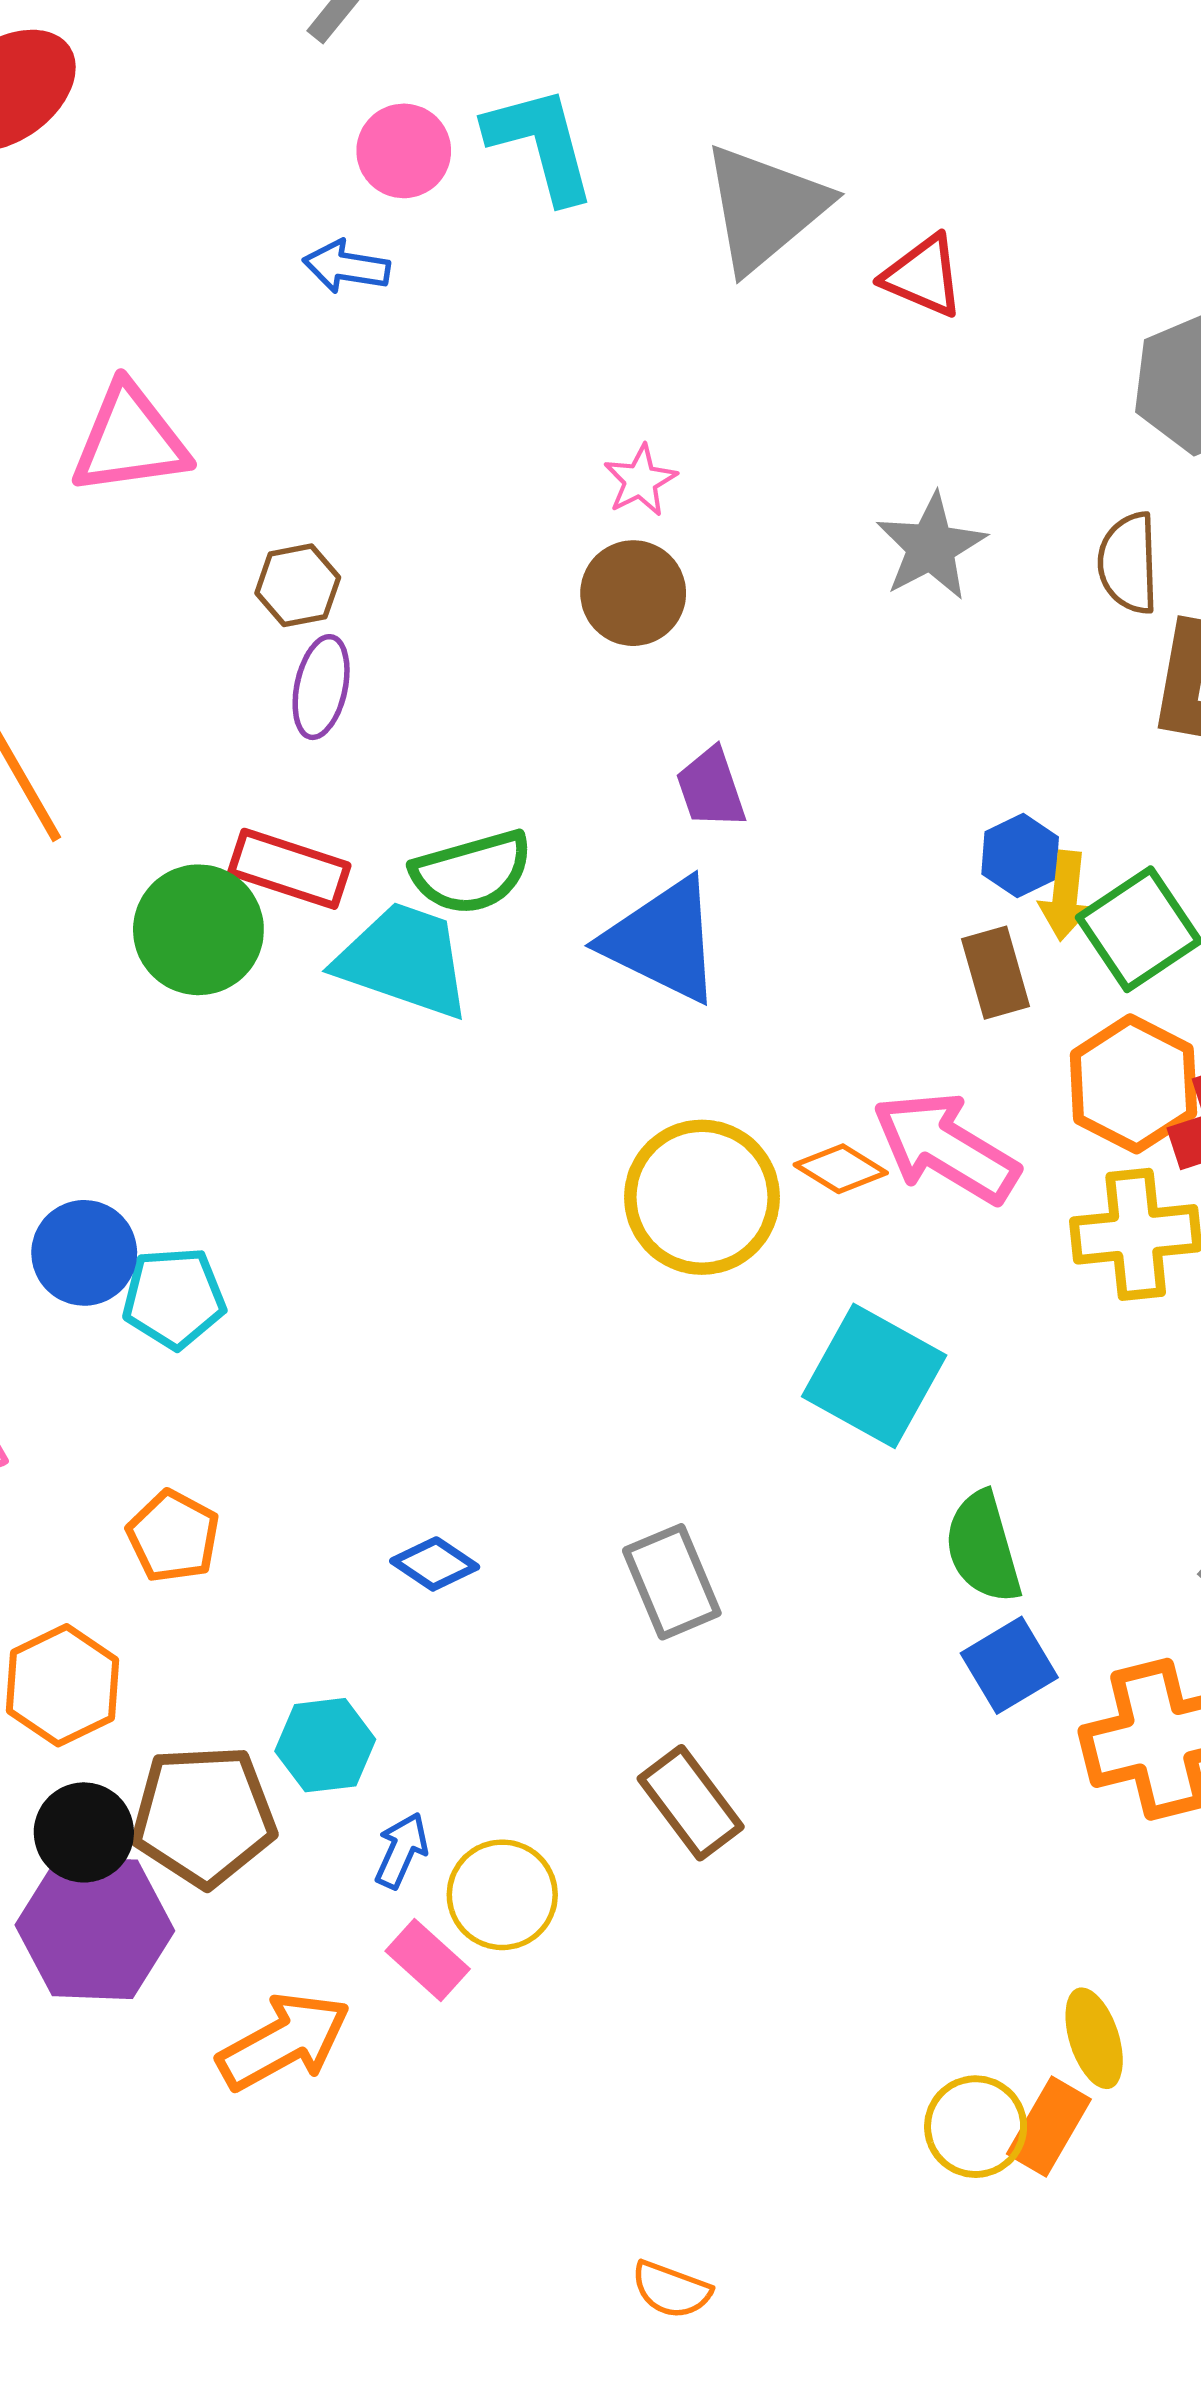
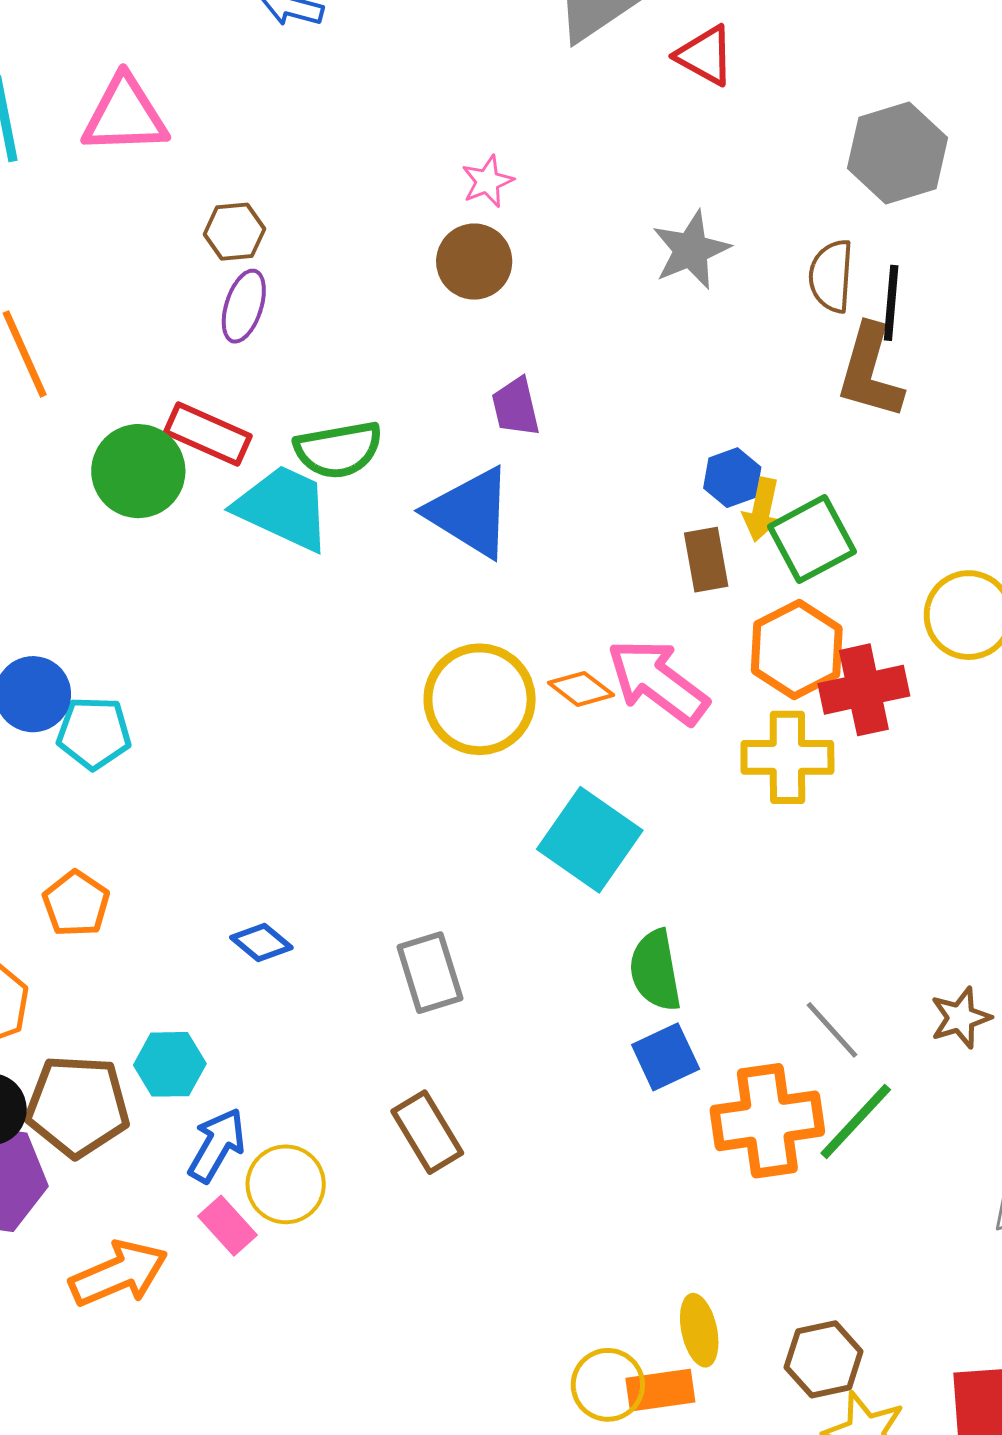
blue arrow: (401, 1850) -> (217, 1145), size x1.4
orange rectangle: (1049, 2127) -> (660, 1390), turned 46

